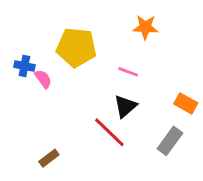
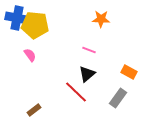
yellow pentagon: (76, 47) -> (35, 25), moved
blue cross: (24, 66) -> (17, 18), moved, size x1.6

